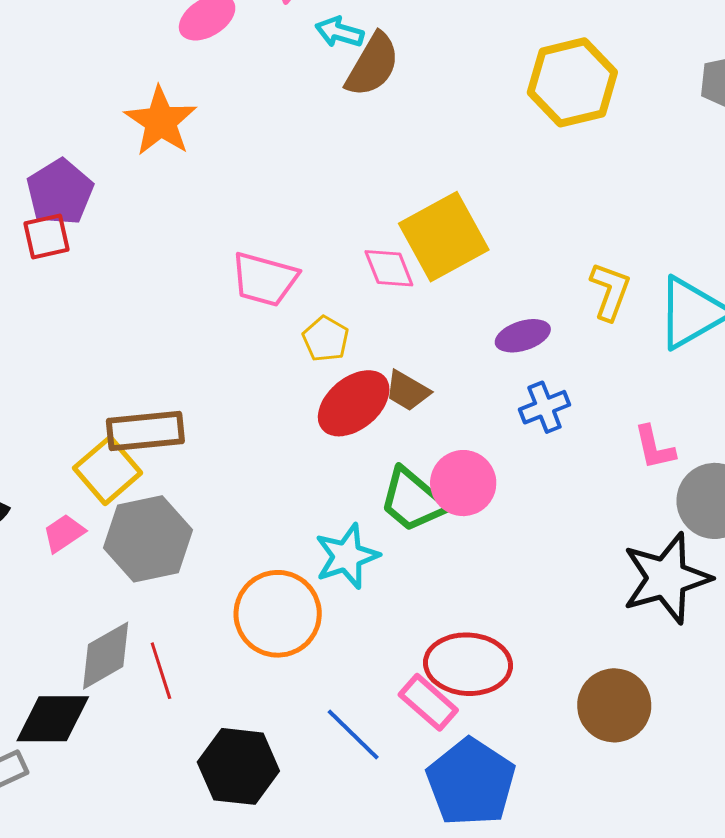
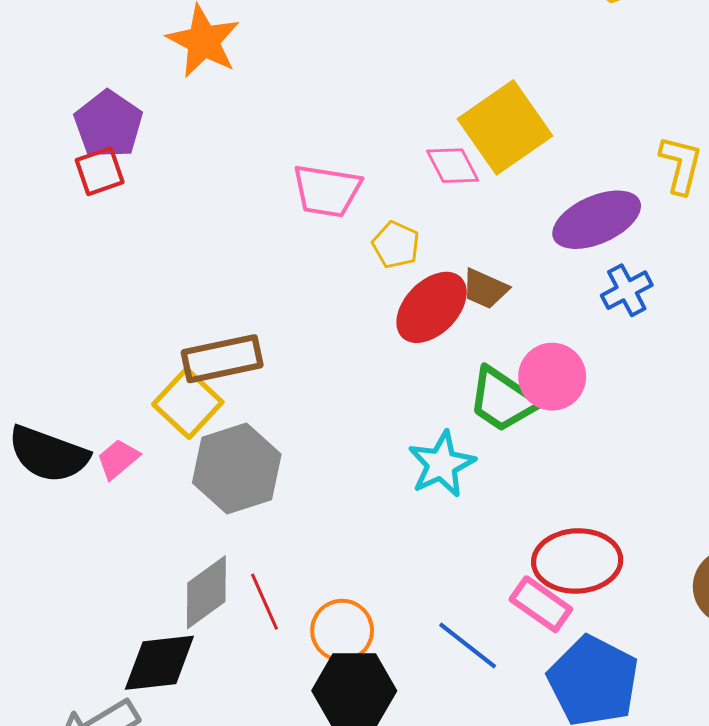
purple ellipse: (523, 336) -> (597, 220), size x1.6
pink trapezoid: (64, 533) -> (118, 459), moved
orange circle: (278, 614) -> (342, 630), moved, size x0.7

